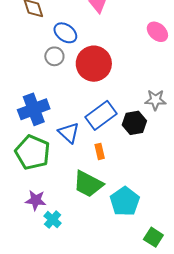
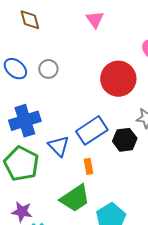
blue ellipse: (65, 33) -> (15, 69), moved
red circle: (94, 64) -> (118, 79), moved
green trapezoid: (88, 184) -> (75, 198), turned -64

